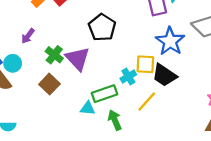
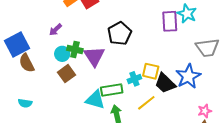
blue star: (170, 41) -> (188, 76), moved
green cross: (54, 55) -> (75, 50), turned -35
cyan circle: (13, 63) -> (62, 54), moved
cyan triangle: (88, 108) -> (95, 100), size x1.5

